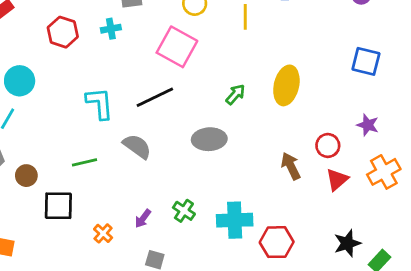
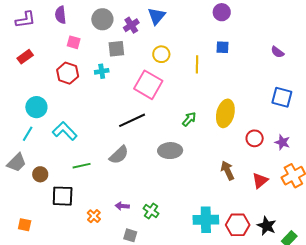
cyan L-shape: (100, 103) -> (65, 131), moved, turned -40
red circle: (328, 145) -> (255, 138), moved
gray semicircle: (137, 146) -> (119, 155), turned 100
green cross: (184, 211) -> (151, 211), moved
purple arrow: (143, 219) -> (122, 206), turned 56
cyan cross: (235, 220) -> (206, 220), moved
red hexagon: (277, 242) -> (238, 225), moved
black star: (347, 243) -> (267, 226), turned -30

